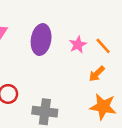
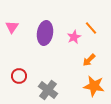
orange line: (103, 46) -> (91, 28), moved
gray cross: (45, 112) -> (48, 90), turned 30

